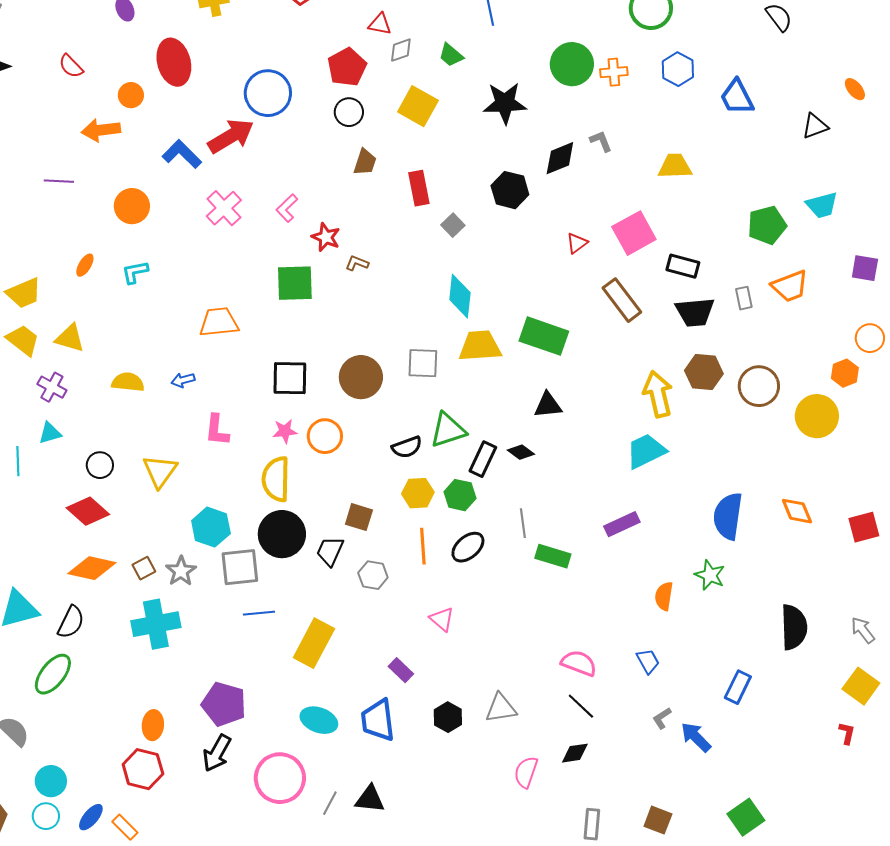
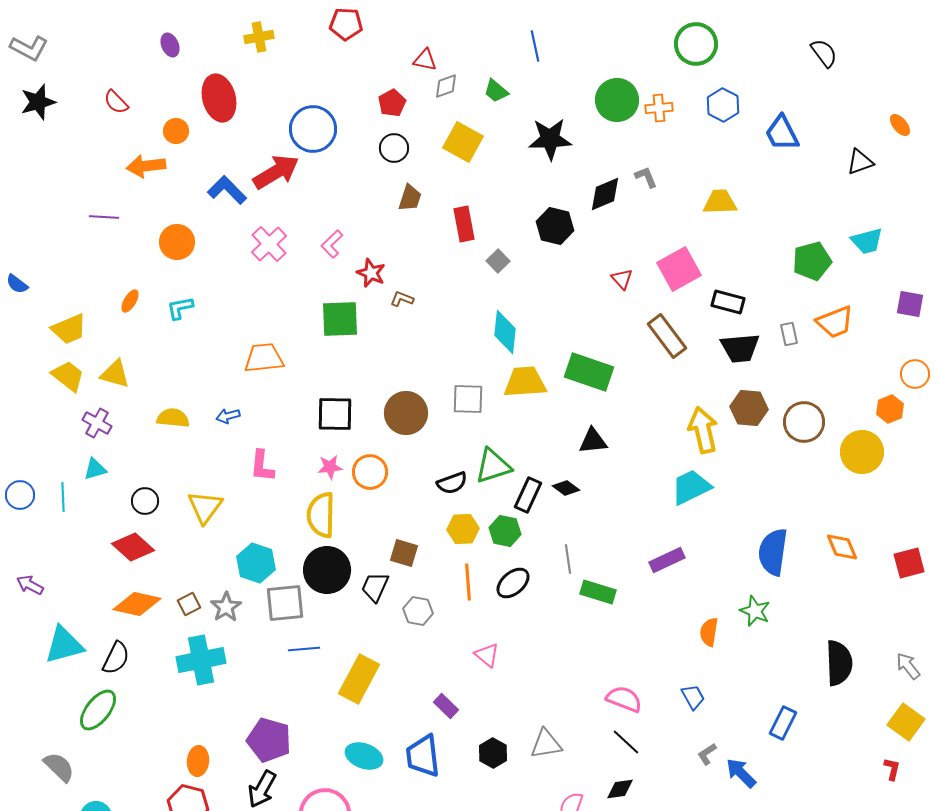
red pentagon: (347, 67) -> (392, 103), size x0.7
red triangle: (577, 243) -> (622, 279), turned -35

